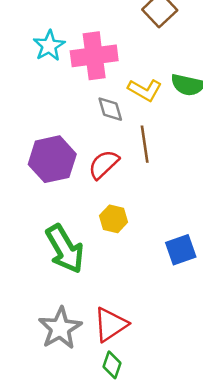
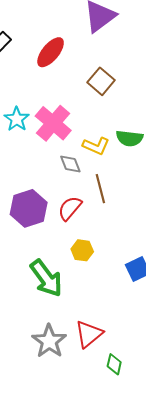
pink cross: (94, 56) -> (53, 123), turned -36
green diamond: (112, 365) -> (114, 364), moved

